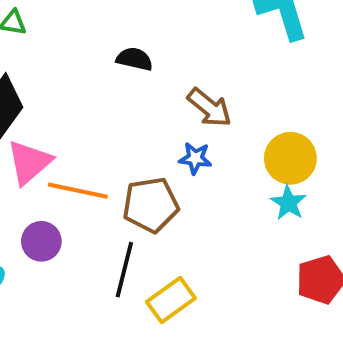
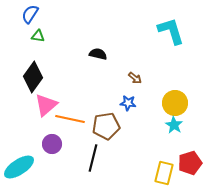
brown arrow: (209, 108) -> (135, 78), size x0.6
yellow rectangle: (171, 300) -> (164, 173), moved, turned -40

